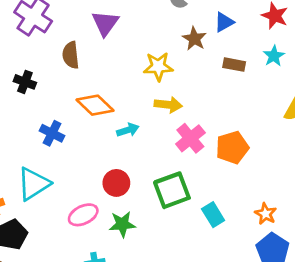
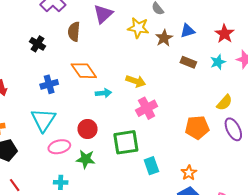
yellow star: (158, 66) -> (138, 28), moved
blue cross: (52, 133) -> (49, 84), turned 36
orange pentagon: (232, 148) -> (197, 128), moved
cyan triangle: (33, 184) -> (43, 120), moved, turned -36

